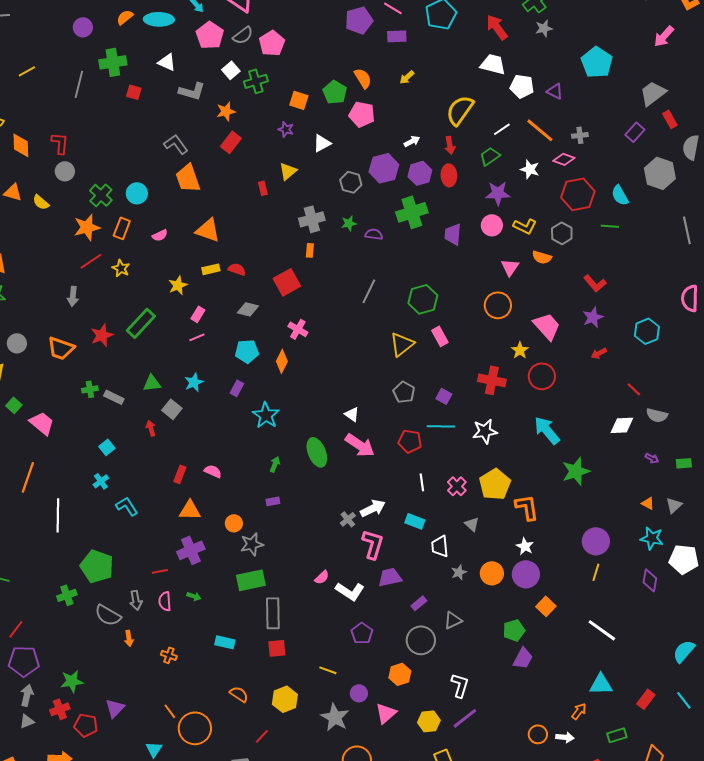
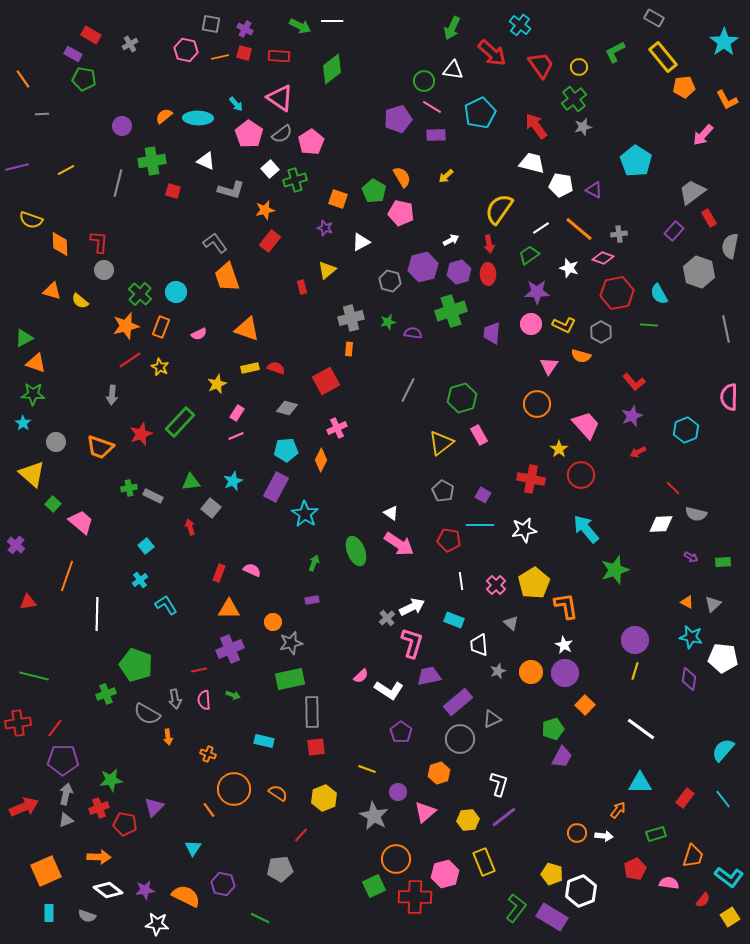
pink cross: (298, 329) -> (337, 428), turned 36
purple rectangle: (237, 388) -> (276, 487), size x1.8
purple rectangle: (419, 603) -> (458, 702), size x1.8
orange circle: (195, 728) -> (234, 789), moved

